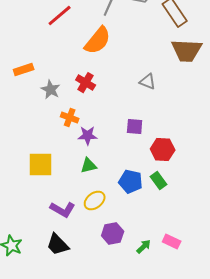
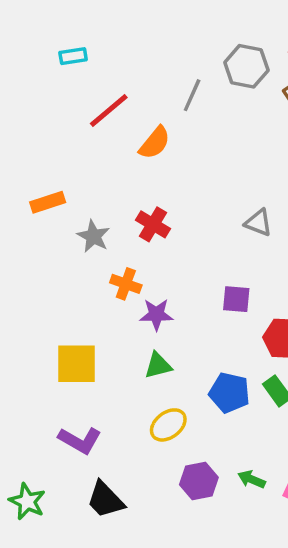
orange semicircle: (98, 41) -> (155, 143), moved, size x0.7
purple L-shape: (63, 210) -> (80, 440), moved
green arrow: (144, 247) -> (252, 479), moved, turned -112

